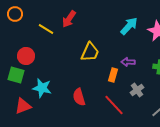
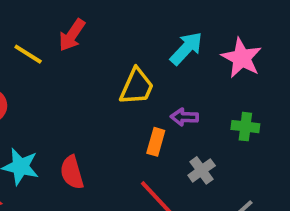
yellow trapezoid: (90, 52) -> (137, 87), moved
red semicircle: (79, 97) -> (72, 172), moved

